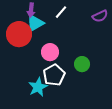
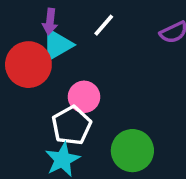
green circle: (82, 64) -> (132, 151), moved, size x1.5
white pentagon: (54, 75) -> (71, 125), moved

